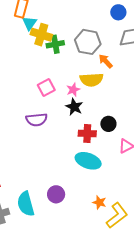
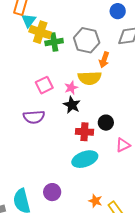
orange arrow: (106, 61) -> (104, 60), turned -119
cyan ellipse: (88, 161) -> (85, 159), turned -40

